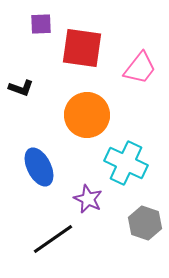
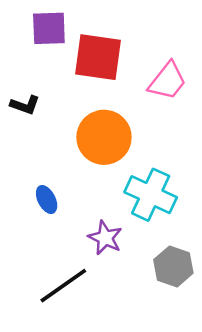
purple square: (41, 24) -> (49, 28), size x1.4
blue ellipse: (39, 167) -> (47, 199), size x0.6

